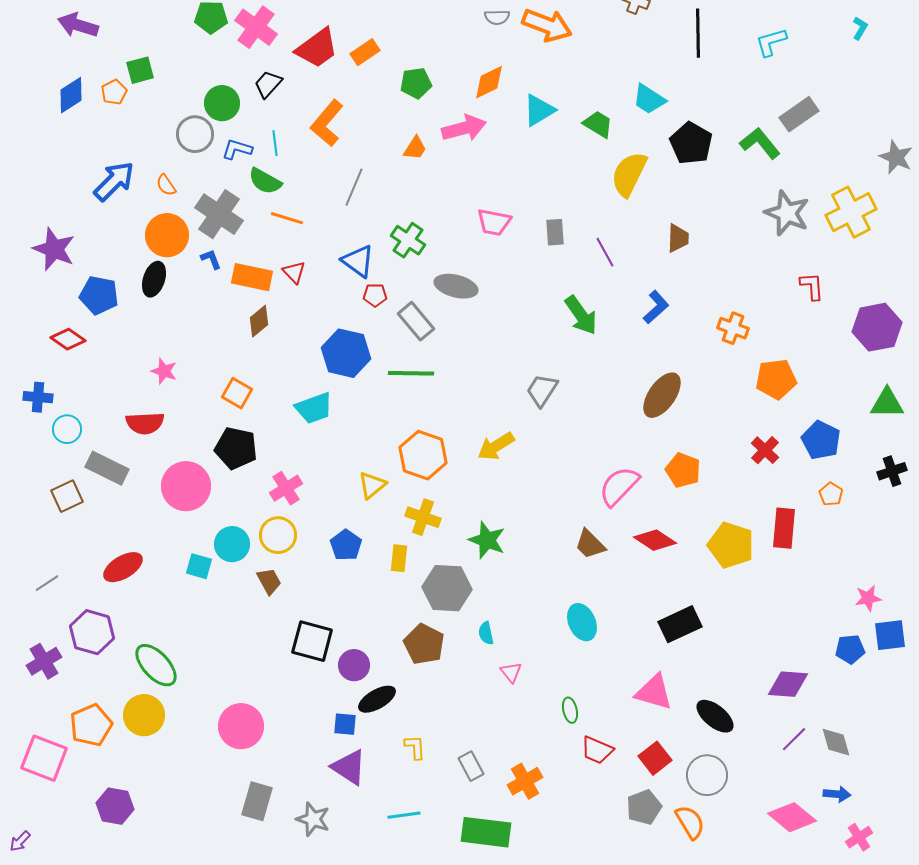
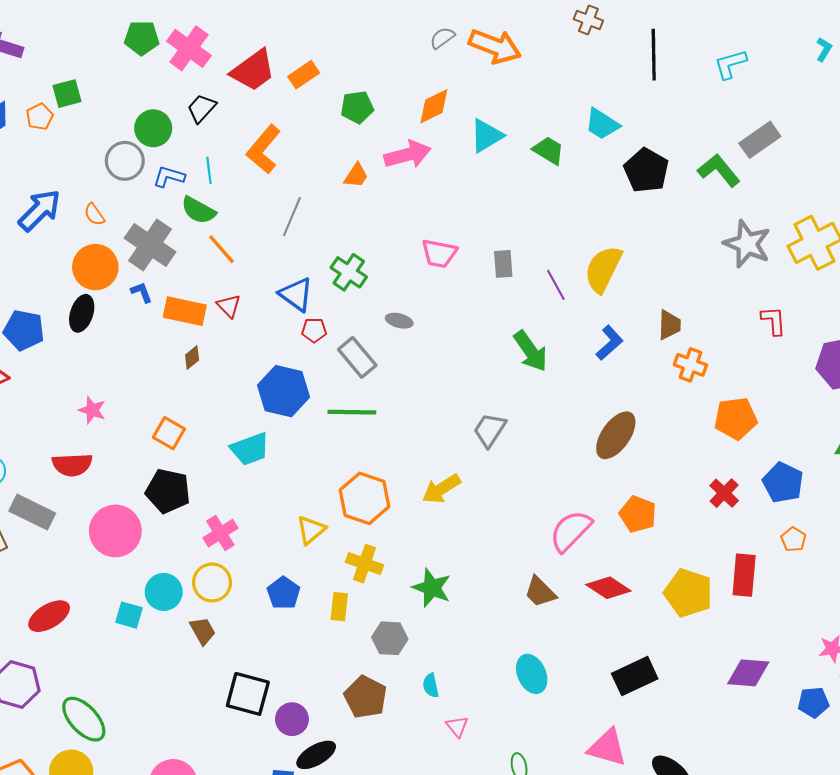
gray semicircle: (497, 17) -> (442, 38), turned 145
yellow semicircle: (629, 174) -> (603, 269), moved
orange line: (287, 218) -> (222, 249), turned 32
brown trapezoid: (678, 238) -> (669, 325), moved
gray ellipse: (456, 286) -> (399, 321), size x0.6
brown diamond: (259, 321) -> (192, 357), size x0.7
gray hexagon: (447, 588) -> (390, 638), size x0.7
purple diamond: (788, 684) -> (748, 673), moved

